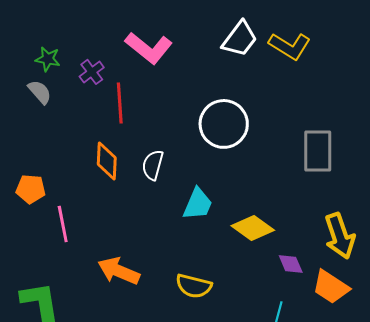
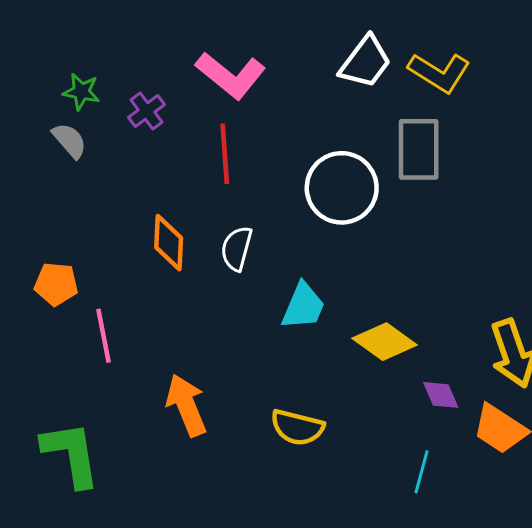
red line: (120, 103) -> (225, 154), moved
gray rectangle: (318, 151) -> (419, 149), moved
orange arrow: (119, 271) -> (186, 405), turned 45

